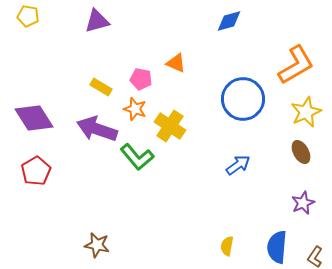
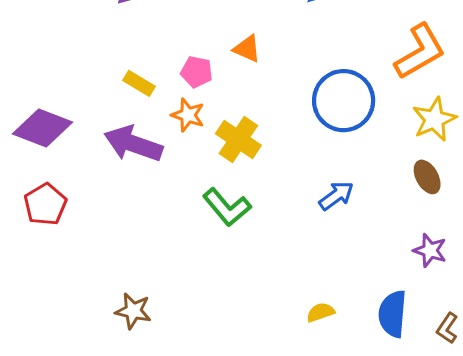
purple diamond: (34, 118) -> (42, 128), turned -36
green L-shape: (137, 157) -> (227, 207), moved
purple star: (303, 203) -> (430, 250), turned -30
yellow semicircle: (227, 246) -> (320, 312), turned 60

